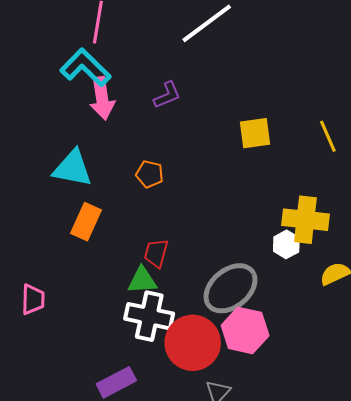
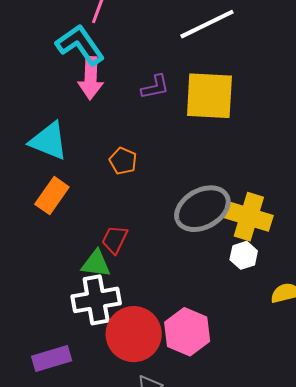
yellow square: (255, 133) -> (209, 96), moved, size x1.6
yellow cross: (305, 220) -> (249, 217), moved
gray ellipse: (230, 288) -> (202, 209), moved
white cross: (149, 316) -> (96, 300), turned -33

